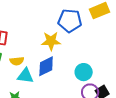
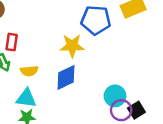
cyan circle: (84, 72) -> (115, 96), moved
cyan triangle: (25, 76) -> (26, 98), moved

